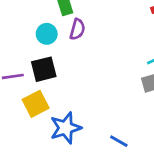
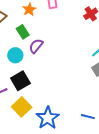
purple semicircle: (77, 29) -> (36, 46), turned -140

